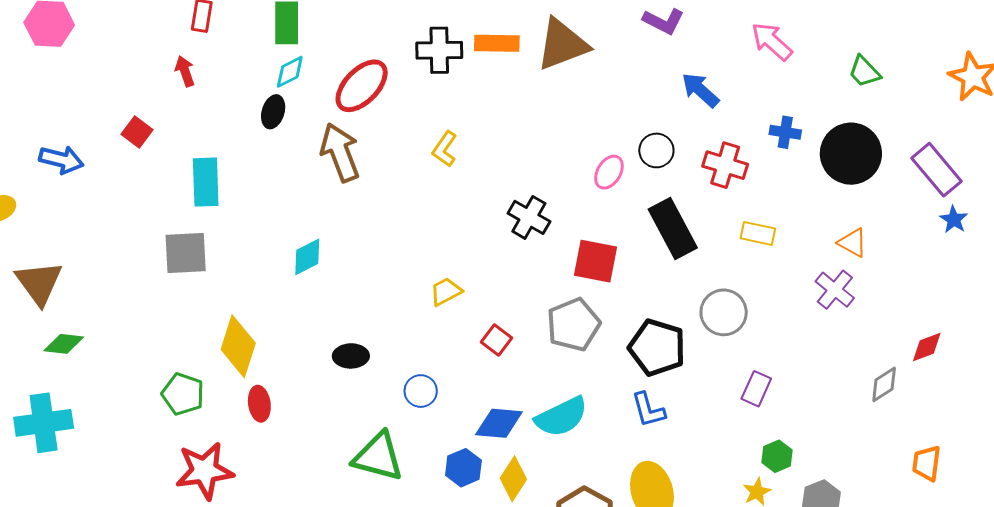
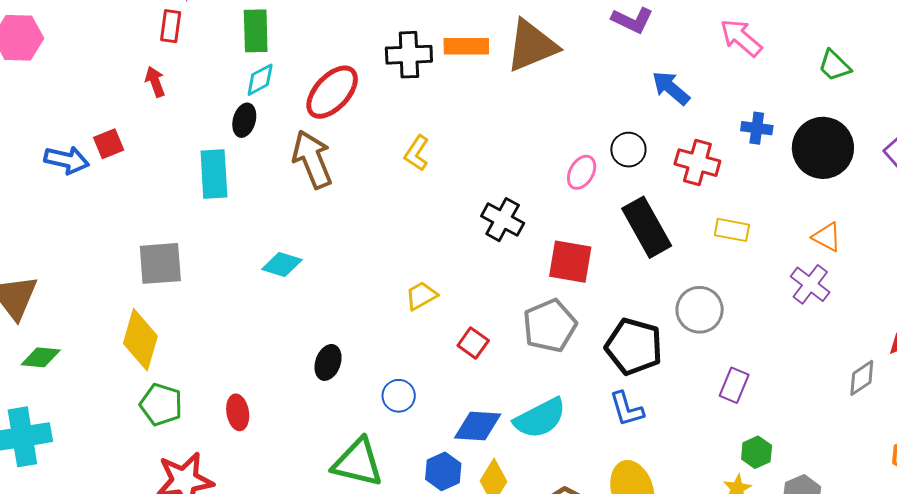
red square: (137, 132) -> (109, 144), turned 32
blue arrow: (61, 160) -> (67, 160), moved
cyan rectangle: (206, 182) -> (214, 174), moved
cyan diamond: (307, 257) -> (282, 264), turned 45
yellow diamond: (238, 346) -> (140, 340), moved
black ellipse: (351, 356) -> (328, 362), turned -68

